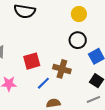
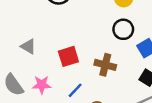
blue line: (43, 83) -> (75, 90), moved

